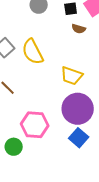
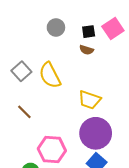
brown semicircle: (79, 29) -> (86, 50), moved

